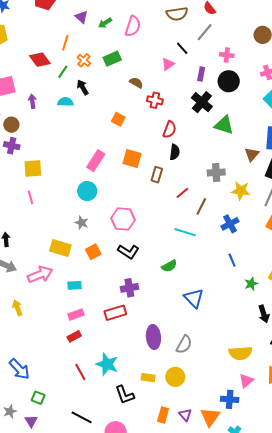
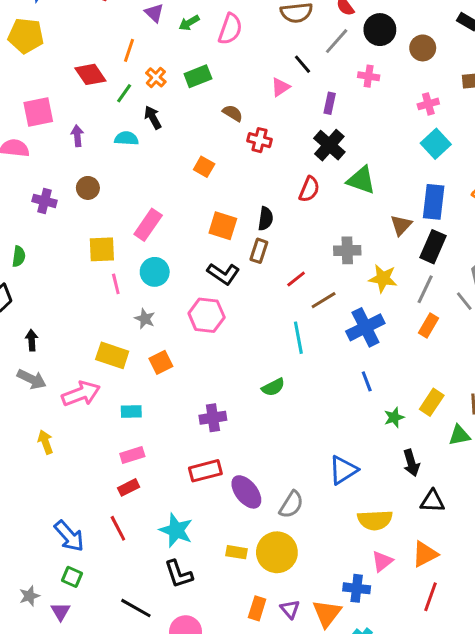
black circle: (229, 81) -> (380, 30), moved
brown circle: (11, 125) -> (88, 188), moved
red semicircle: (170, 130) -> (309, 189), moved
black semicircle: (175, 152) -> (266, 219), moved
pink rectangle: (96, 161) -> (148, 225), moved
yellow square: (33, 168) -> (102, 249), moved
pink line: (30, 197) -> (116, 284), moved
brown line: (201, 206) -> (324, 300), turned 30
blue cross: (230, 224) -> (365, 327), size x1.4
cyan line: (185, 232) -> (298, 338), turned 60
black L-shape: (128, 252) -> (223, 274), moved
blue triangle: (194, 298) -> (343, 470), moved, turned 40
red rectangle: (115, 313) -> (205, 471), moved
purple ellipse: (153, 337) -> (246, 492), turned -35
blue arrow: (19, 369) -> (69, 536), moved
red line: (80, 372) -> (118, 528), moved
yellow circle: (175, 377) -> (277, 552), size x1.4
black L-shape: (125, 395) -> (179, 574), moved

